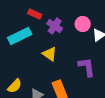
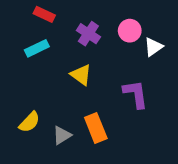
red rectangle: (35, 14) -> (44, 14), moved
cyan rectangle: (20, 36) -> (37, 48), size x0.7

